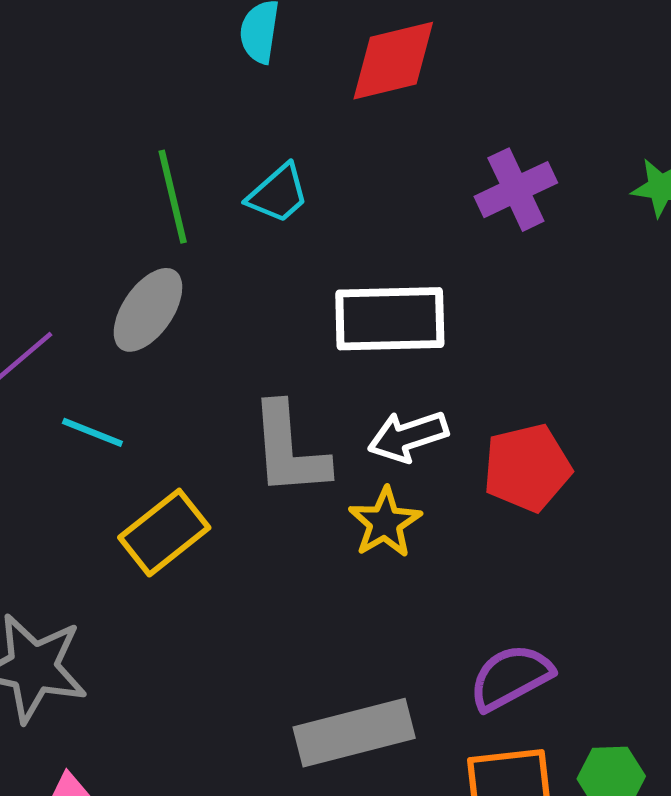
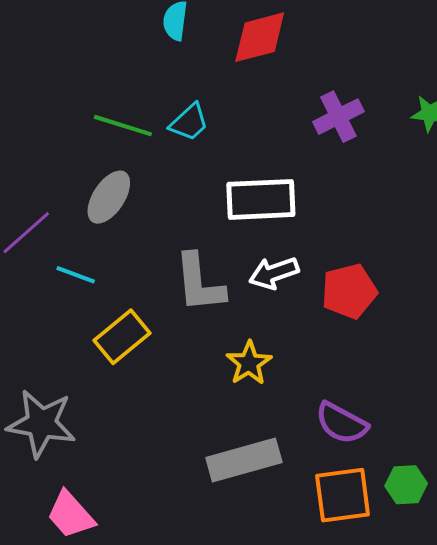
green line: (173, 197) -> (123, 126), turned -58
yellow star: (385, 523) -> (249, 363), moved
purple semicircle: (511, 677) -> (342, 423), turned -122

